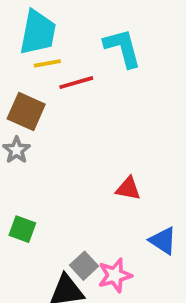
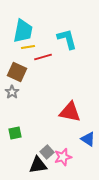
red triangle: (128, 189) -> (70, 112), size x1.6
green square: (22, 229) -> (15, 133), turned -32

